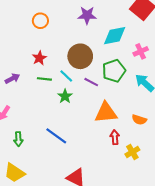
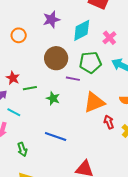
orange circle: (40, 21) -> (19, 35), moved
red star: (39, 58) -> (13, 78), moved
green pentagon: (114, 71) -> (90, 62), turned 30
cyan line: (66, 76) -> (14, 112), moved

